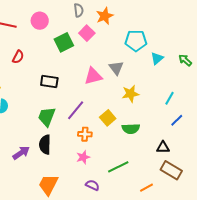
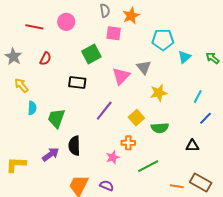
pink square: (87, 33) -> (114, 33), turned -35
green square: (64, 42) -> (91, 54), moved
pink triangle: (93, 76) -> (121, 76), turned -30
green trapezoid: (47, 117) -> (56, 118), moved
orange cross: (85, 134) -> (128, 143), moved
brown rectangle: (171, 170) -> (201, 182), moved
purple semicircle: (92, 185) -> (107, 186), moved
orange line: (146, 188) -> (177, 186), turned 40

